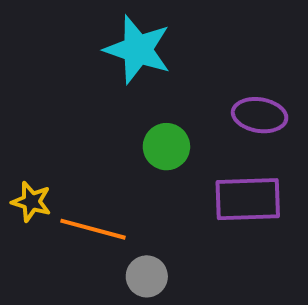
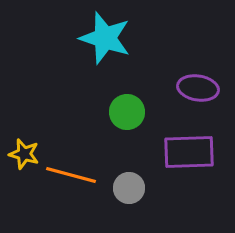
gray circle: (147, 276) -> (129, 188), moved

